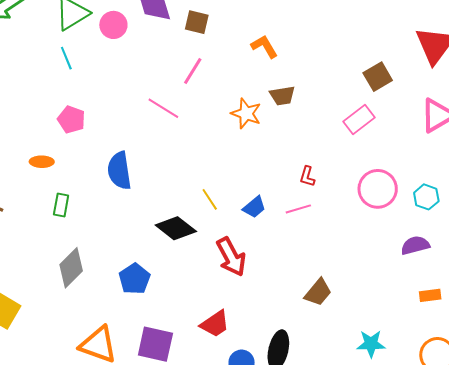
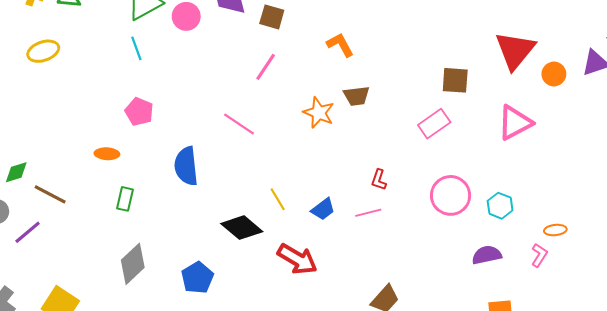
brown square: (378, 77) -> (455, 80), turned 32
pink line: (163, 108) -> (239, 124), moved
red arrow: (231, 257) -> (297, 259), turned -33

